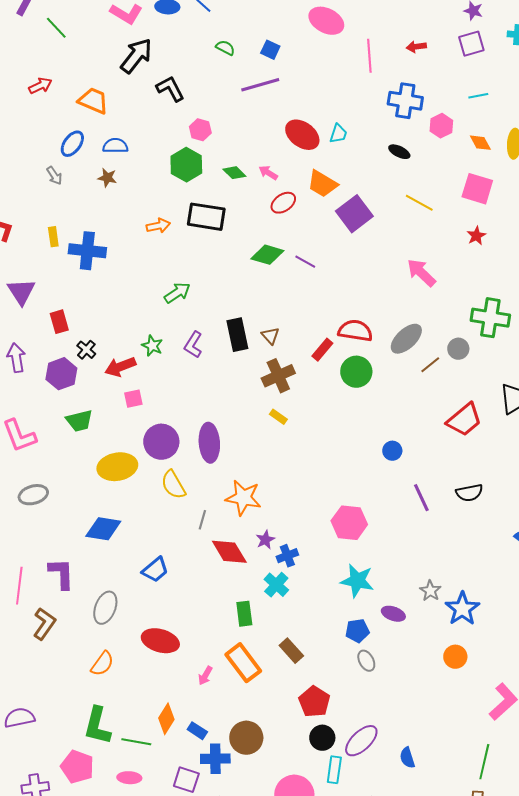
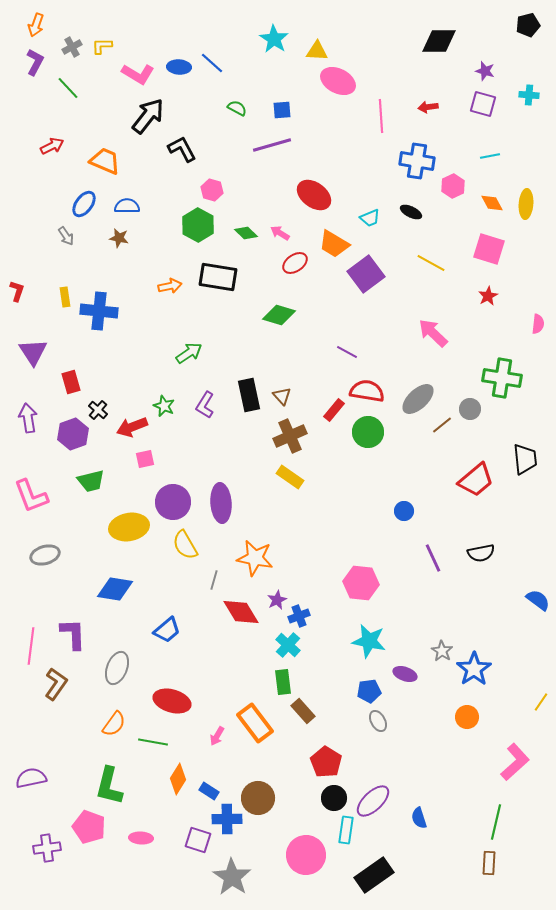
purple square: (471, 44) -> (483, 104), turned 32
blue square: (270, 50) -> (282, 110), turned -30
cyan trapezoid: (338, 134) -> (370, 218), moved, turned 50
purple line: (305, 262) -> (347, 352), moved
yellow rectangle: (278, 417) -> (290, 477), size x1.5
green rectangle: (244, 614) -> (283, 682), moved
green line: (136, 742) -> (153, 742), moved

